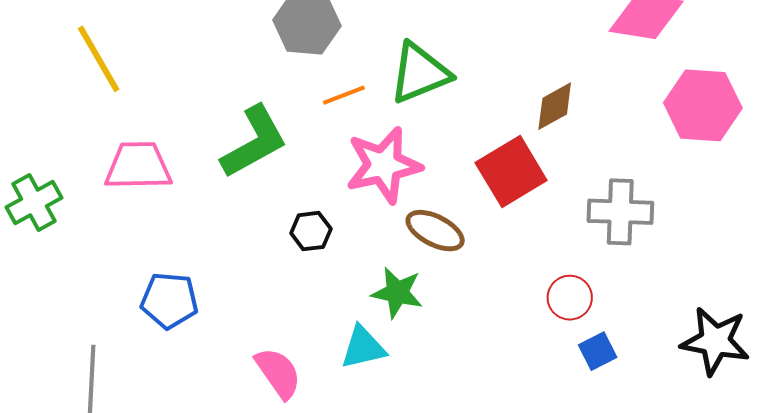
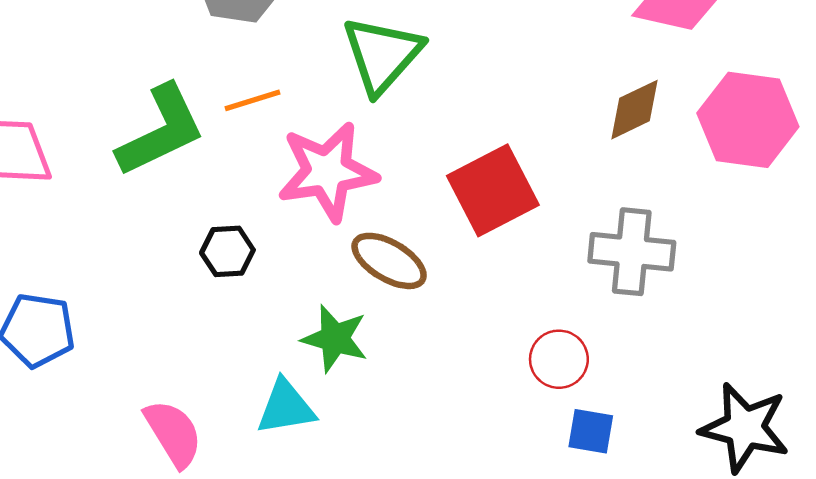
green triangle: (420, 73) -> (382, 55), turned -30
orange line: (344, 95) -> (253, 100), moved
brown diamond: (555, 106) -> (635, 110), moved
blue square: (598, 351) -> (591, 431), turned 33

